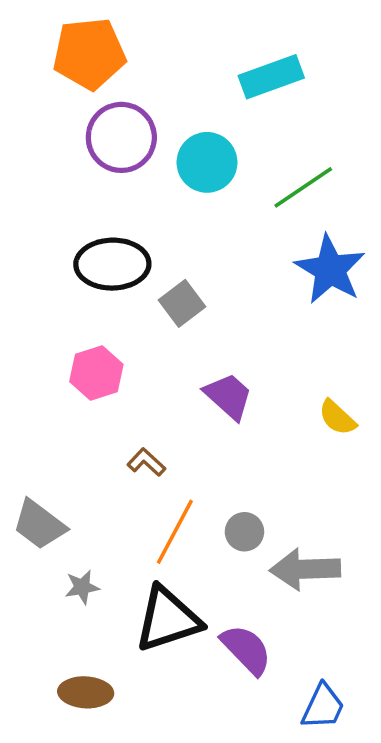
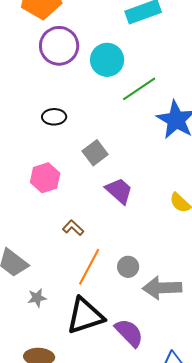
green line: (303, 187) -> (139, 89), moved
black ellipse: (112, 264) -> (54, 117), size x0.6
gray square: (182, 303) -> (95, 153), moved

